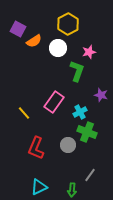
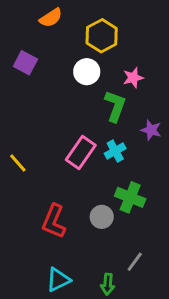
purple square: (18, 29) -> (25, 63), moved
orange semicircle: (34, 41) -> (51, 18), moved
purple star: (101, 95) -> (151, 130), moved
cyan cross: (80, 112) -> (115, 151), moved
yellow line: (24, 113) -> (18, 163), moved

